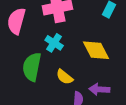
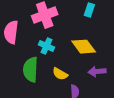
purple arrow: (99, 89) -> (97, 72), moved

